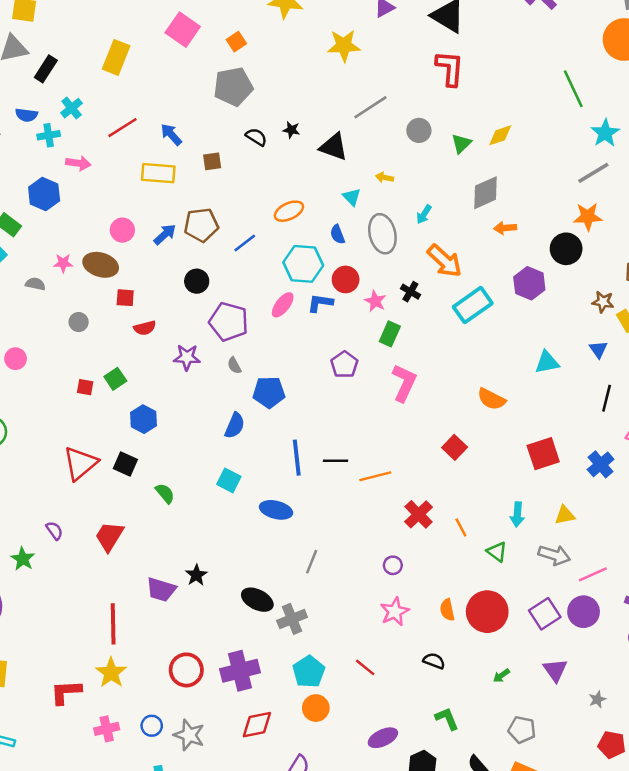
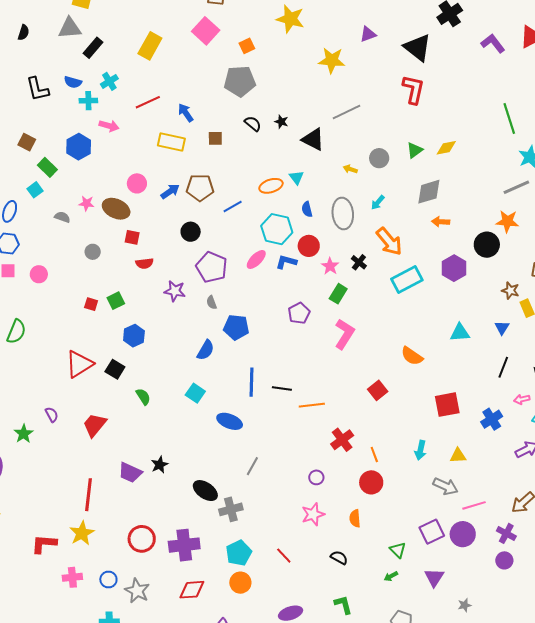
gray circle: (419, 130) -> (379, 158), moved
cyan triangle: (352, 197) -> (296, 177), moved
green triangle: (497, 552) -> (398, 550), moved
red circle: (487, 612) -> (371, 482), moved, size x0.7

